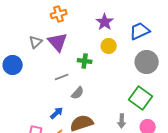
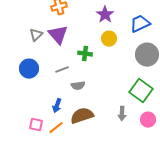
blue circle: (13, 65) -> (29, 69), moved
gray semicircle: (78, 93) -> (78, 86), turned 40
blue arrow: (57, 113) -> (57, 106), turned 152

